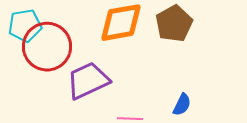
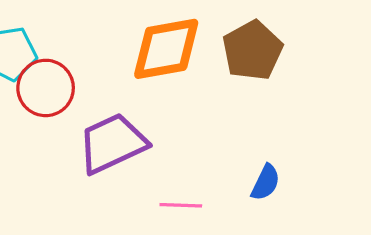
red circle: (47, 47) -> (46, 88), size x0.7

